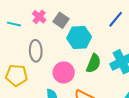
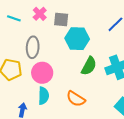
gray square: (61, 20) -> (61, 20), turned -35
pink circle: (64, 72) -> (42, 73), moved

